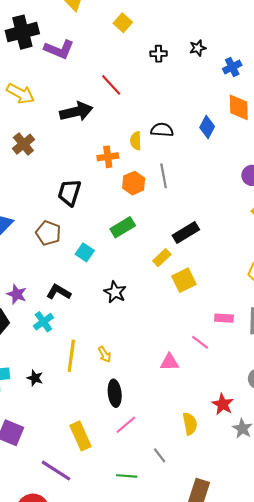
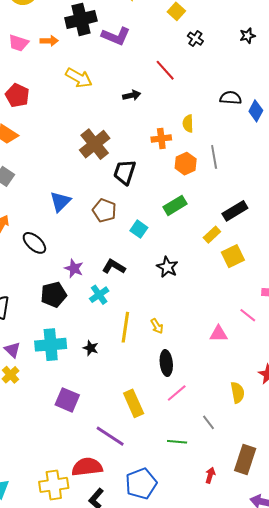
black cross: (159, 54) -> (195, 39), moved, turned 35
black arrow: (76, 112) -> (132, 95), size x0.6
black semicircle: (162, 130) -> (231, 98), moved
brown cross: (23, 144) -> (95, 144), moved, size x1.4

